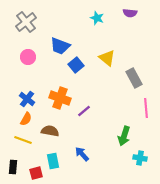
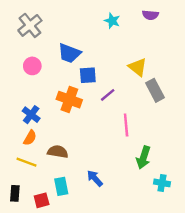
yellow triangle: (107, 58) -> (138, 67), moved
blue square: (76, 65) -> (88, 75), turned 35
orange cross: (60, 98) -> (69, 100), moved
pink line: (146, 108) -> (126, 125), moved
purple line: (84, 111) -> (108, 95), moved

